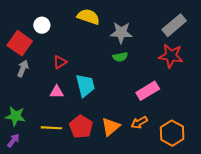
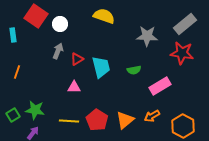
gray star: (121, 33) -> (147, 36), moved
red square: (20, 43) -> (36, 16), moved
green semicircle: (120, 57) -> (134, 70), moved
gray arrow: (23, 69) -> (58, 51), moved
cyan trapezoid: (85, 85) -> (101, 67), moved

